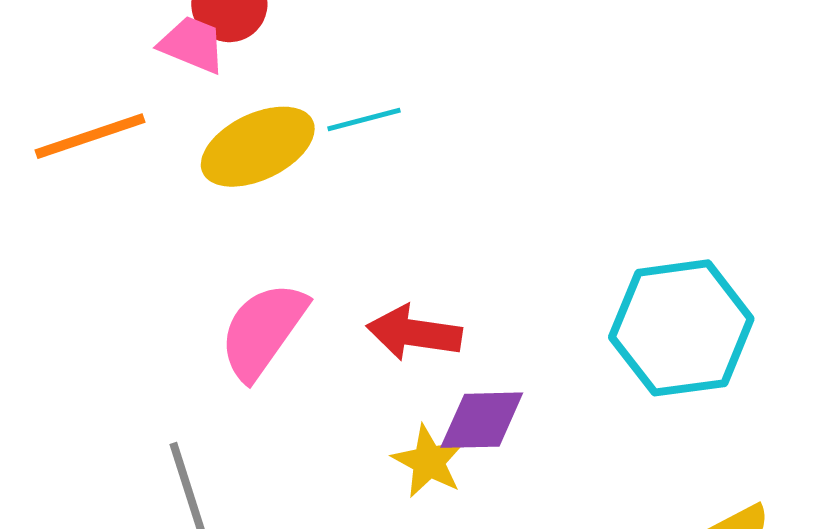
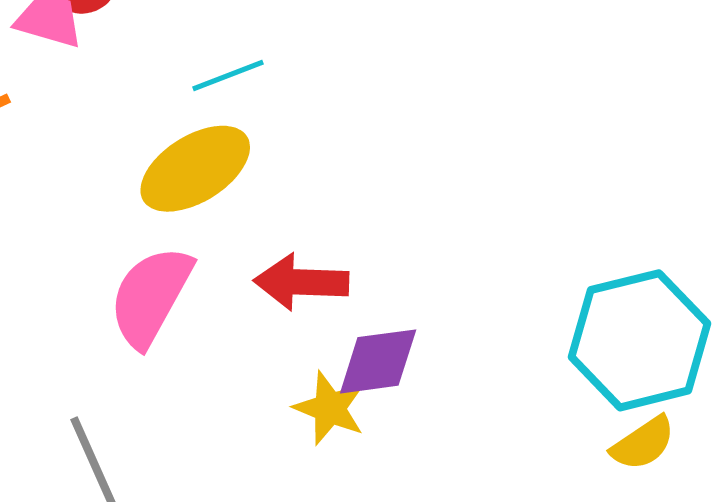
yellow ellipse: (258, 147) -> (195, 169), moved
cyan hexagon: (681, 328) -> (639, 340), moved

